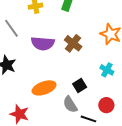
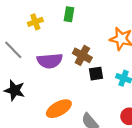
black square: (80, 86) -> (96, 74), moved, turned 32

